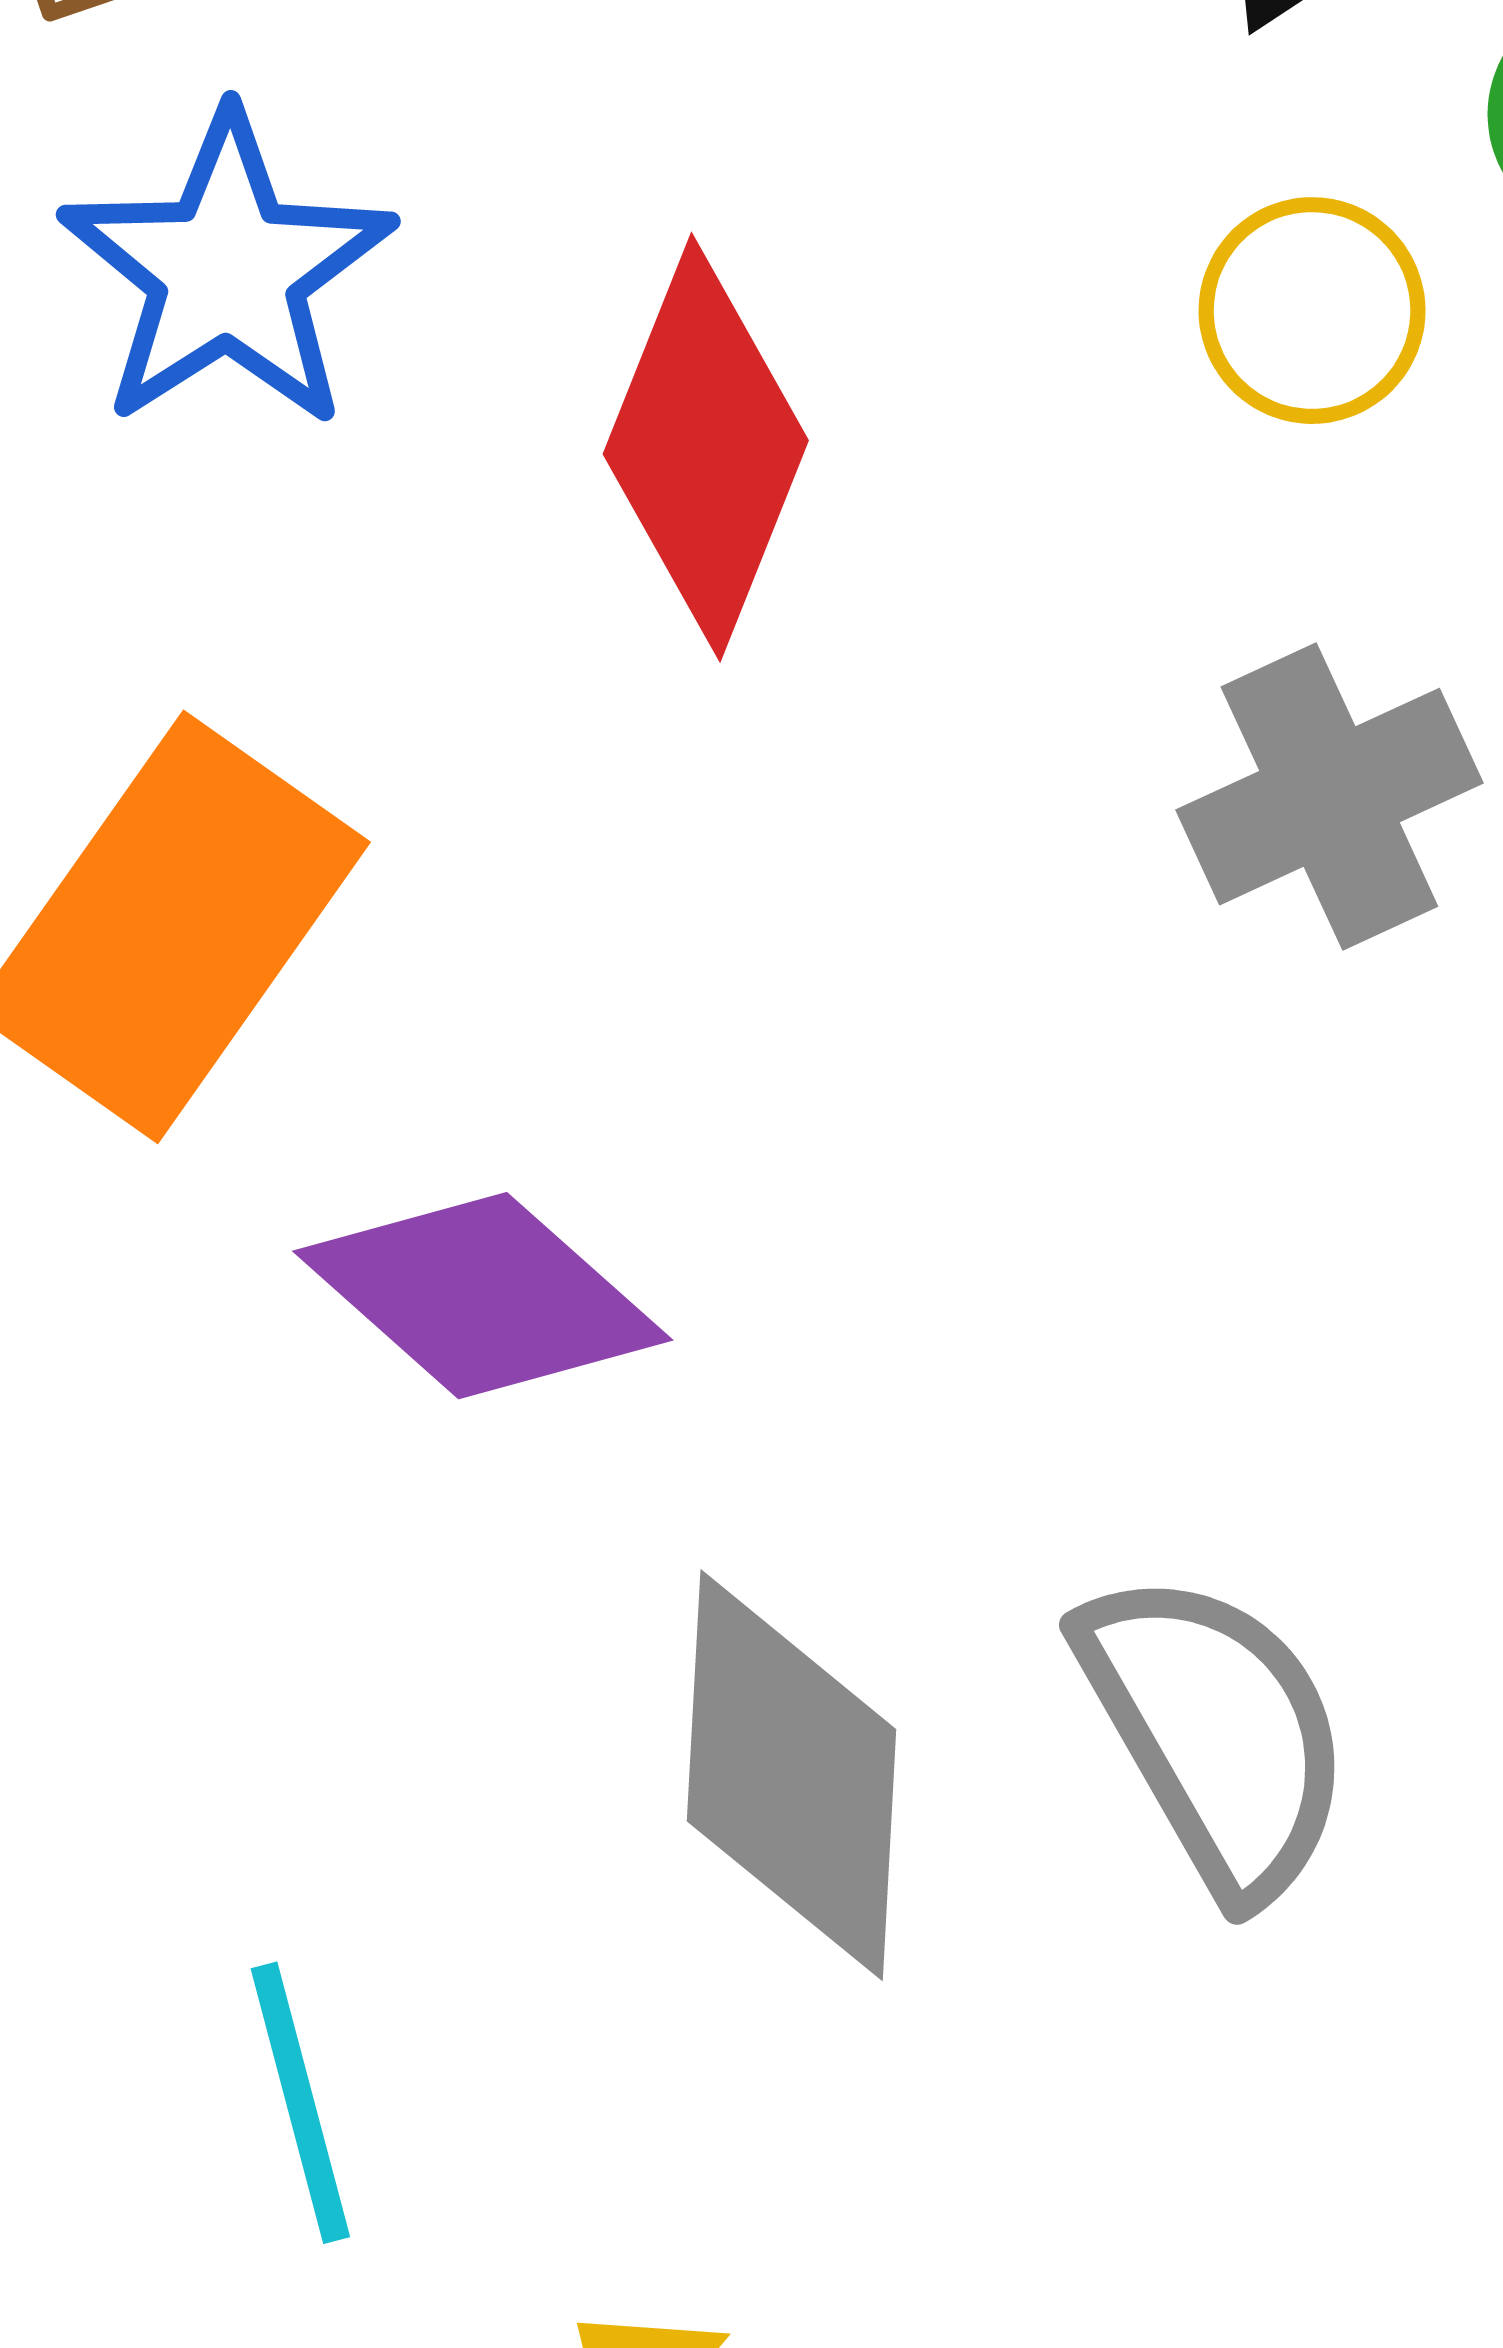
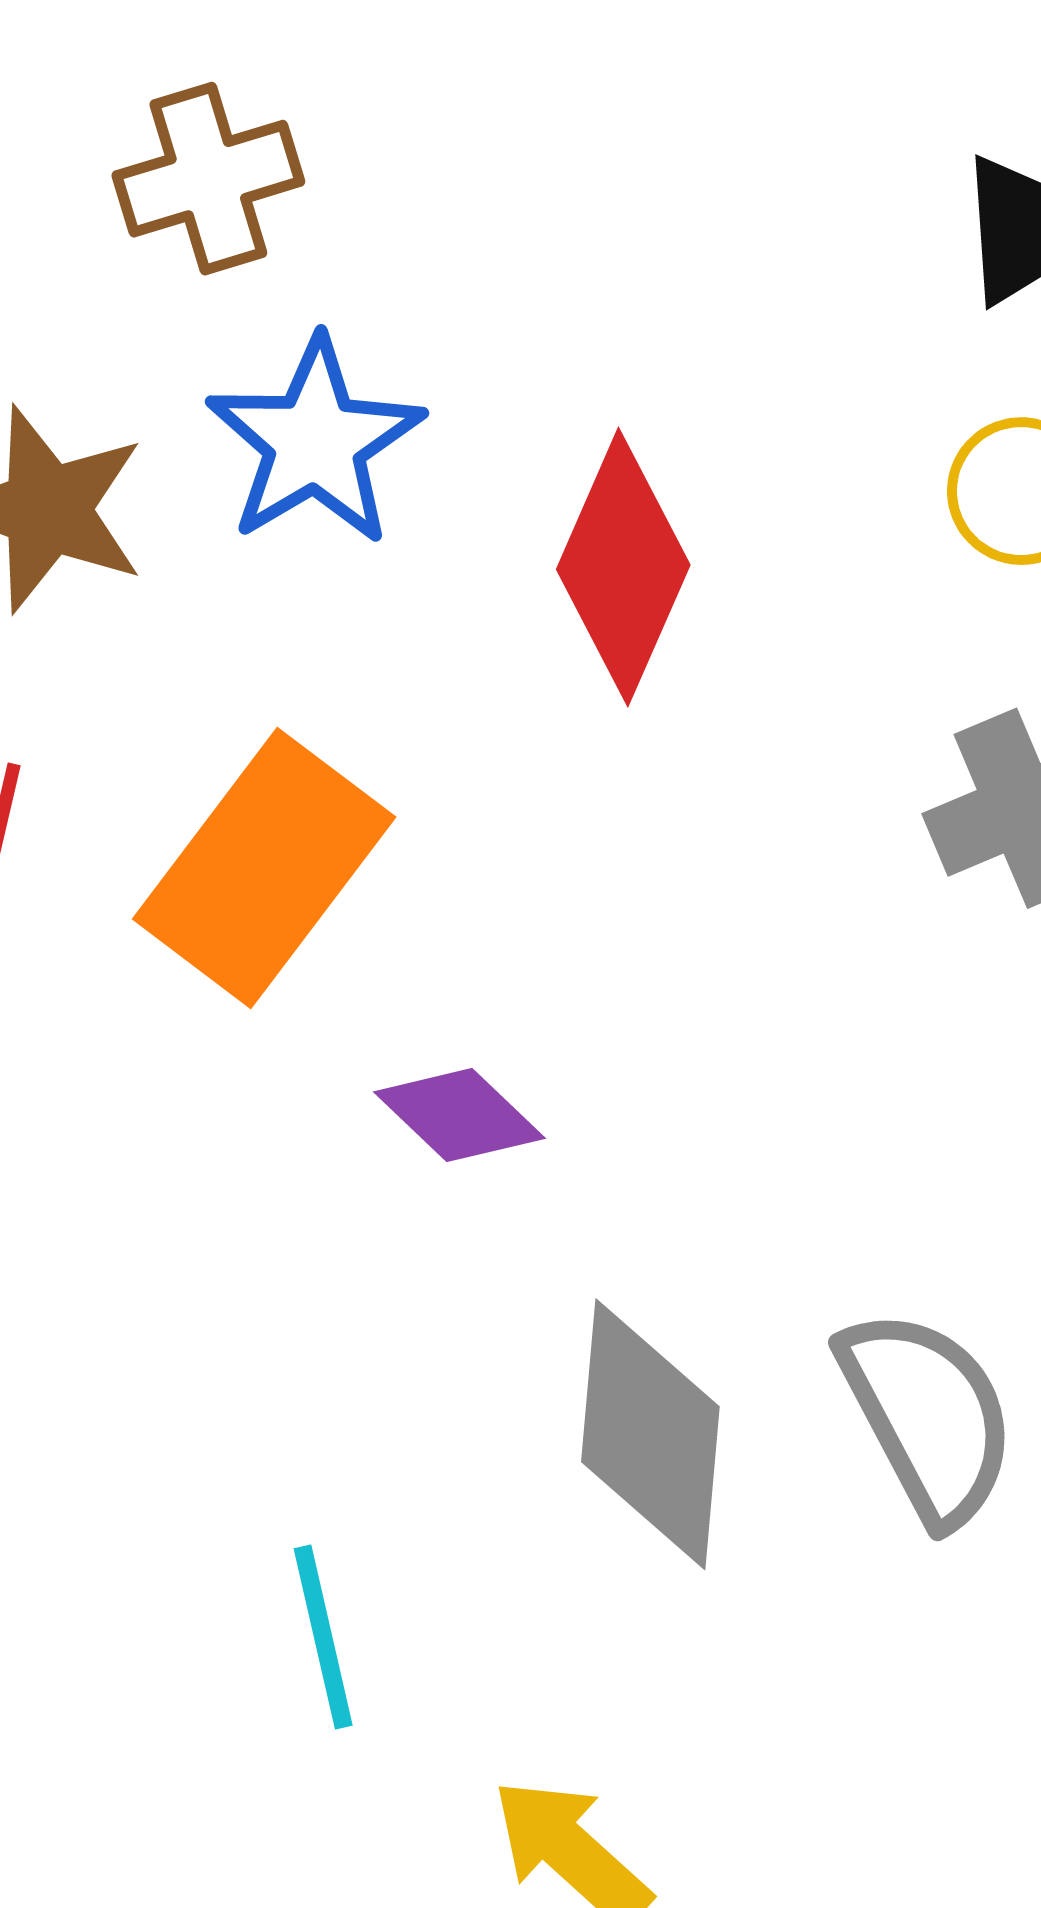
purple diamond: (483, 1296) -> (459, 1115), size x0.7

